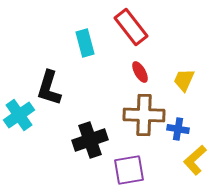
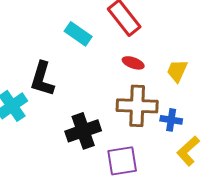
cyan rectangle: (85, 43) -> (78, 34), turned -40
red ellipse: (140, 72) -> (133, 63), turned -40

